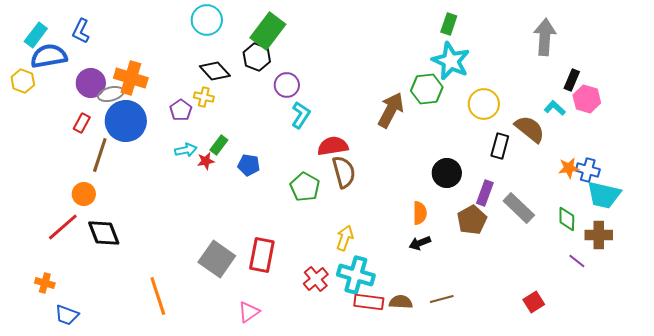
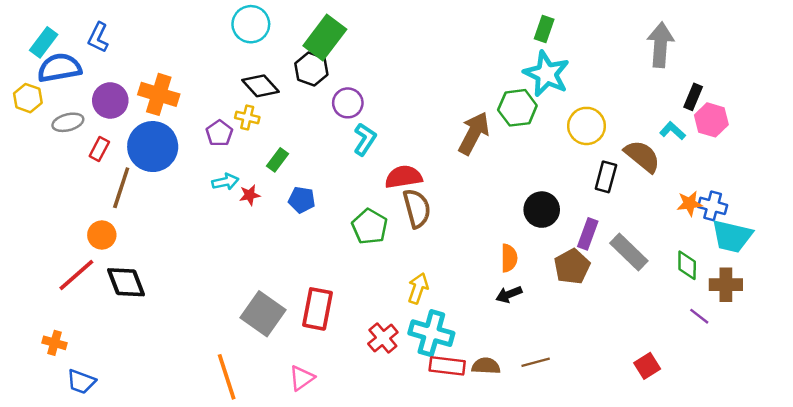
gray ellipse: (111, 94) -> (68, 122), moved
green rectangle: (219, 145) -> (278, 160), moved
orange line: (158, 296) -> (227, 377), moved

